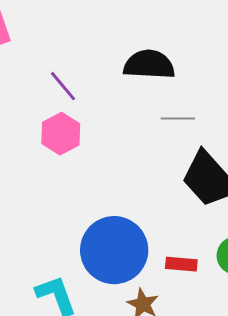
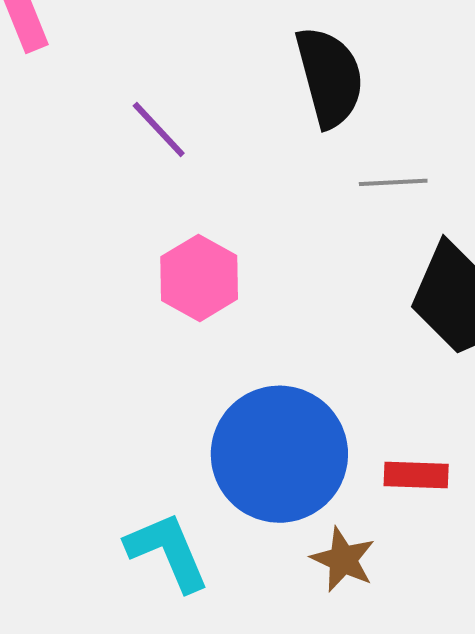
black semicircle: (149, 65) -> (330, 77), turned 75
pink hexagon: (61, 134) -> (199, 278), moved

